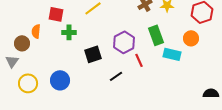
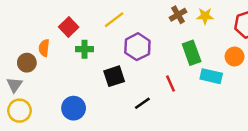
red square: (56, 14) -> (69, 27), turned 35
purple hexagon: (124, 42) -> (137, 47), moved
yellow circle: (28, 83) -> (19, 111), moved

